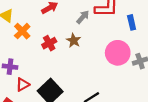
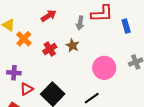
gray arrow: (83, 17) -> (80, 23), turned 152
pink circle: (118, 53) -> (104, 68), moved

